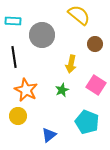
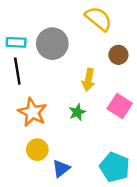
cyan rectangle: (13, 21) -> (16, 42), moved
yellow circle: (18, 116) -> (37, 150), moved
cyan pentagon: (87, 122) -> (115, 167), moved

